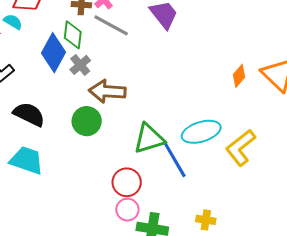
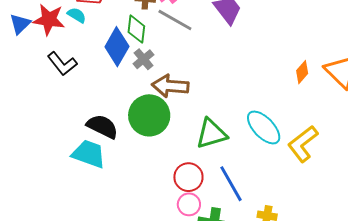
black semicircle: (29, 114) -> (102, 126), moved
green circle: (87, 121) -> (149, 115), size x1.4
cyan ellipse: (201, 132) -> (264, 127), turned 63
blue line: (175, 160) -> (231, 184), moved

